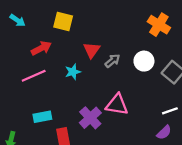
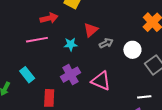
cyan rectangle: (42, 117) -> (27, 75), moved, turned 49
purple cross: (90, 118) -> (71, 75), moved

